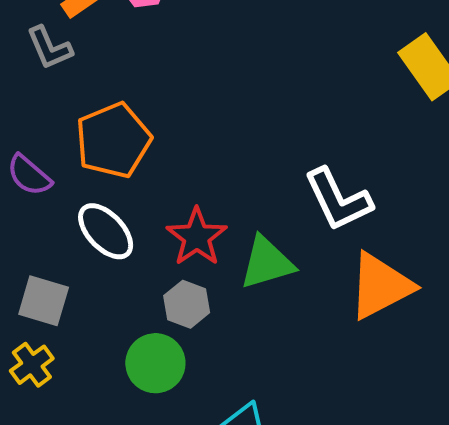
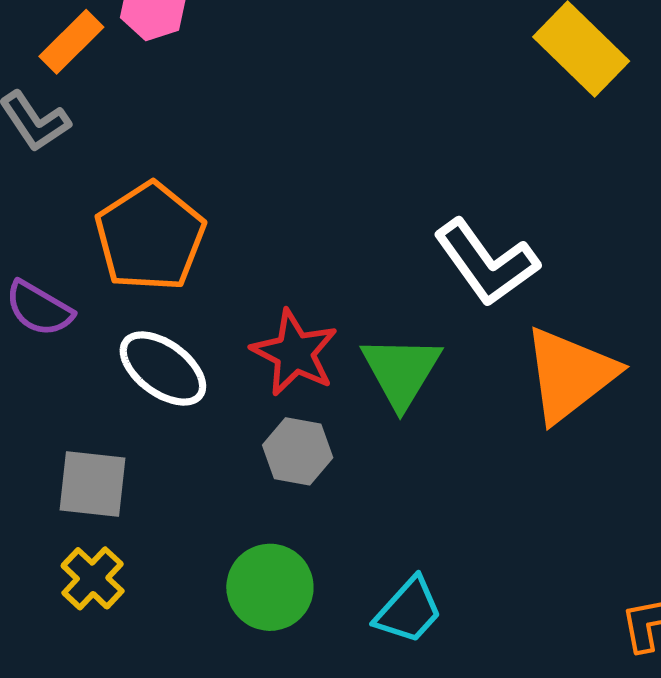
green triangle: (267, 263) -> (401, 371), turned -32
green circle: (155, 363) -> (270, 587), moved

